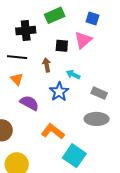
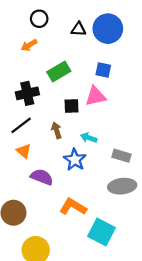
pink triangle: (83, 40) -> (96, 96), turned 36
black line: (17, 57) -> (21, 125), turned -36

